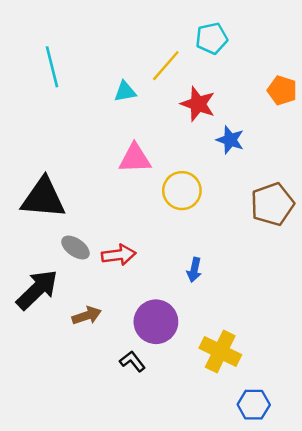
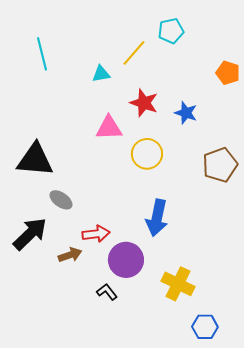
red star: (198, 104) -> (144, 103), moved
red arrow: (119, 255) -> (96, 234), moved
blue arrow: (194, 270) -> (157, 218), size x1.8

